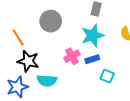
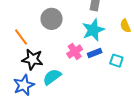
cyan square: (107, 76) -> (116, 61), moved
cyan semicircle: (47, 81) -> (52, 77), turned 144

